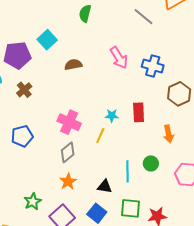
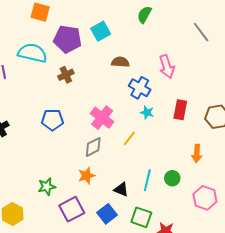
blue cross: (153, 66) -> (140, 88), moved
red rectangle: (139, 112) -> (180, 110), moved
cyan star: (112, 116) -> (147, 113), moved

